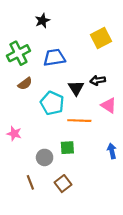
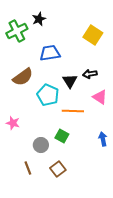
yellow square: (101, 38) -> (93, 35), turned -30
green cross: (18, 53) -> (17, 31), moved
brown semicircle: (25, 84) -> (23, 77), size x1.5
green square: (67, 148) -> (62, 136), turned 32

